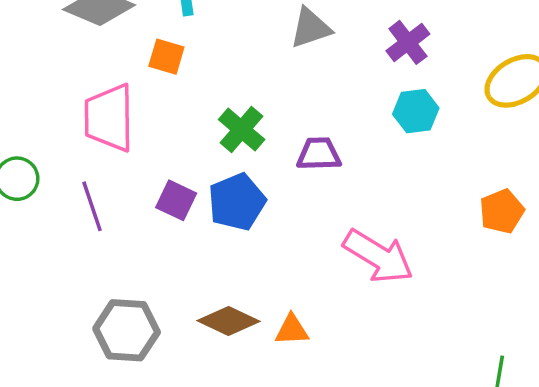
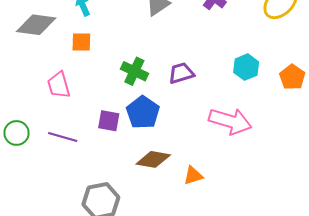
cyan hexagon: (416, 111) -> (246, 67), moved
pink trapezoid: (109, 118) -> (59, 85), size x0.7
purple line: (92, 206) -> (63, 137), turned -40
brown diamond: (228, 321) -> (153, 159), moved

